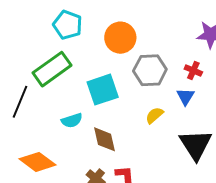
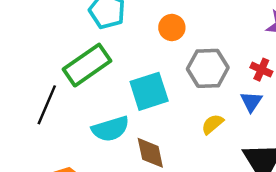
orange circle: (120, 38) -> (172, 28), size x0.7
cyan semicircle: (72, 120) -> (110, 129), size x1.4

